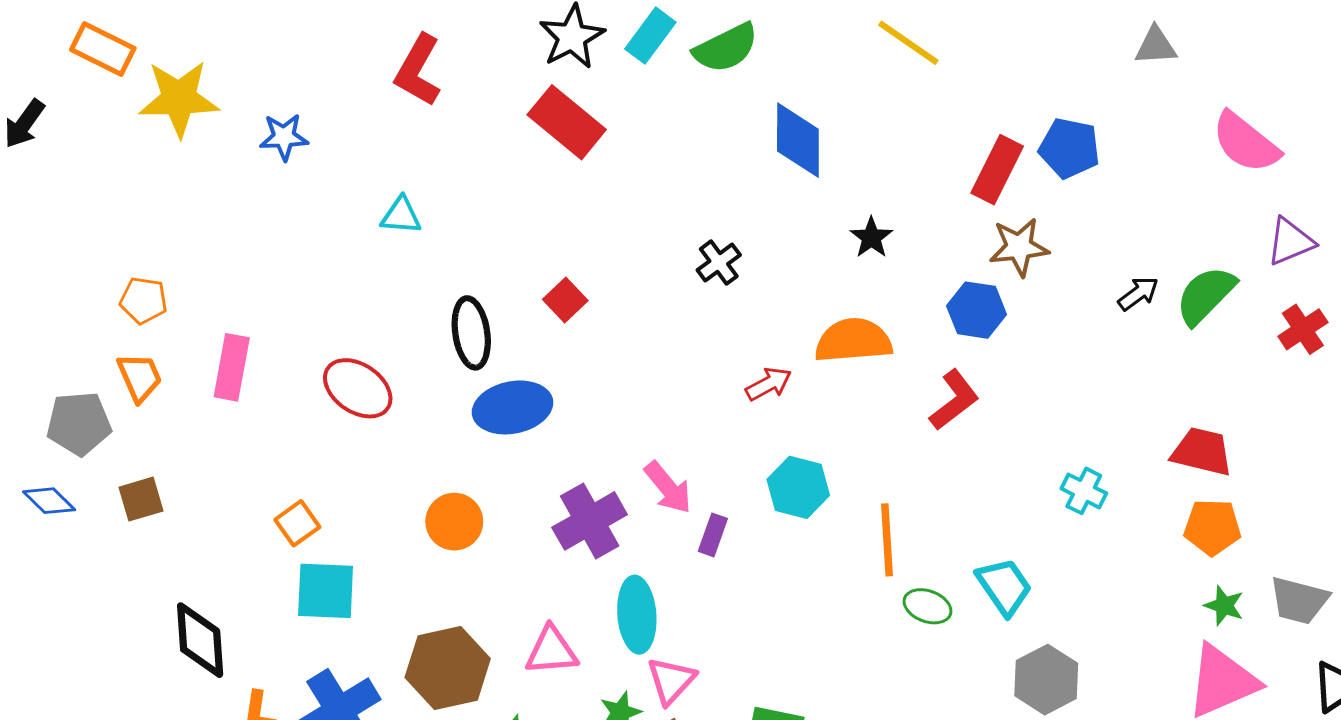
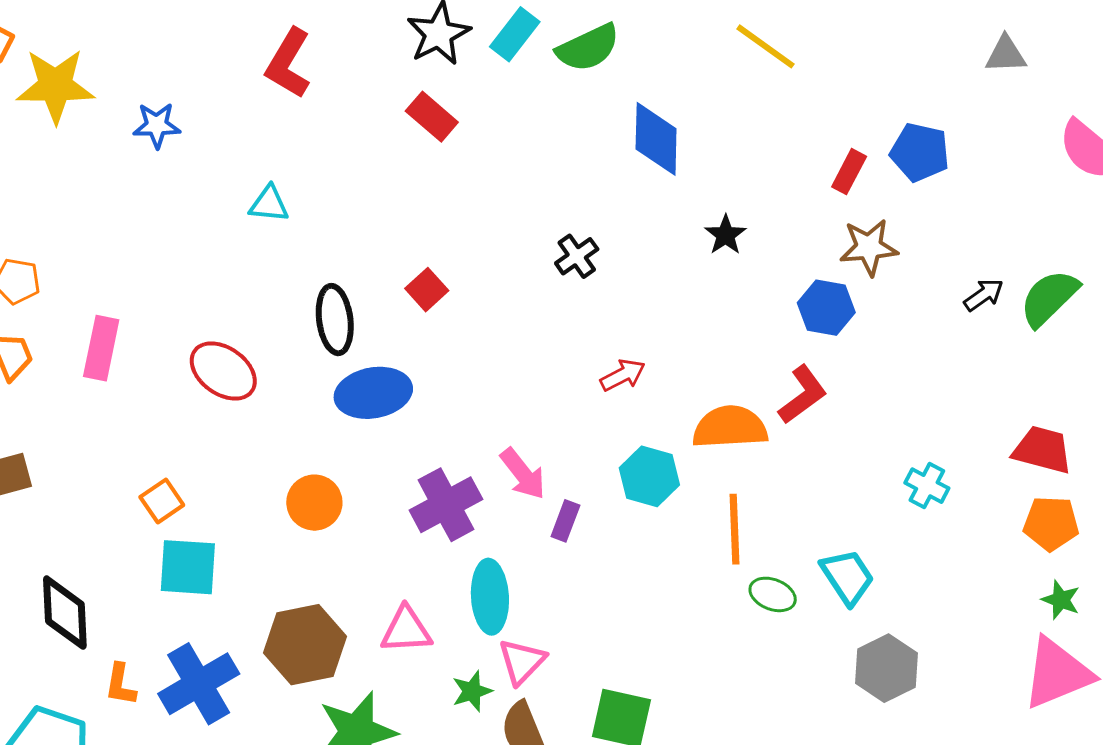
red rectangle: (567, 122) -> (432, 117), size x0.7
red rectangle: (997, 170) -> (849, 172), size x0.7
orange semicircle: (853, 341) -> (730, 427), moved

